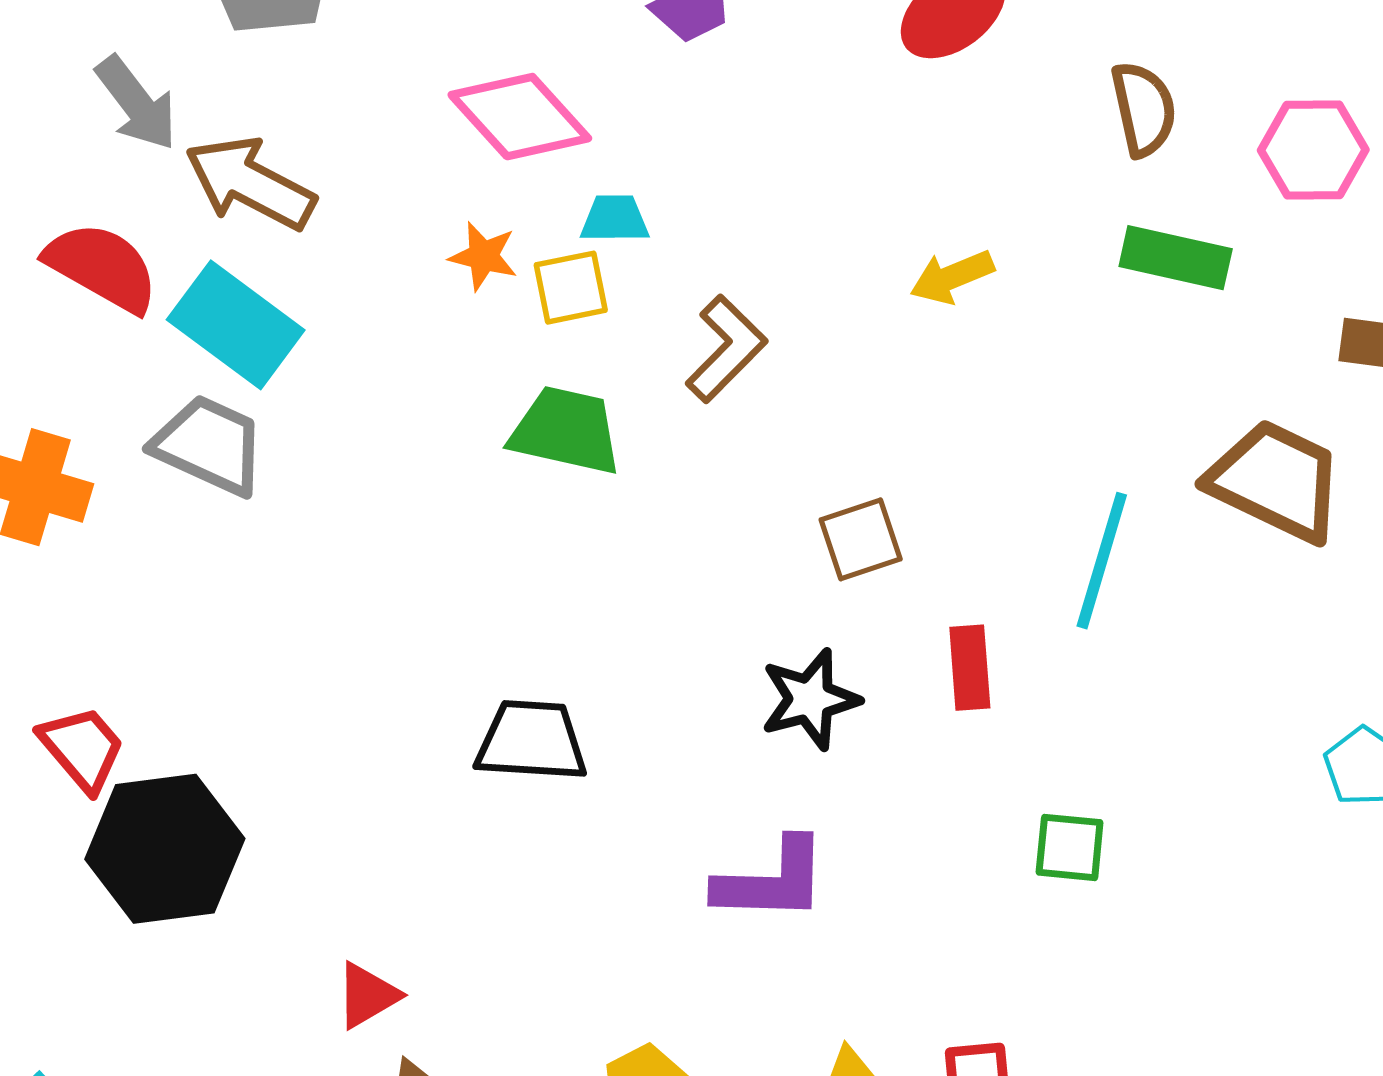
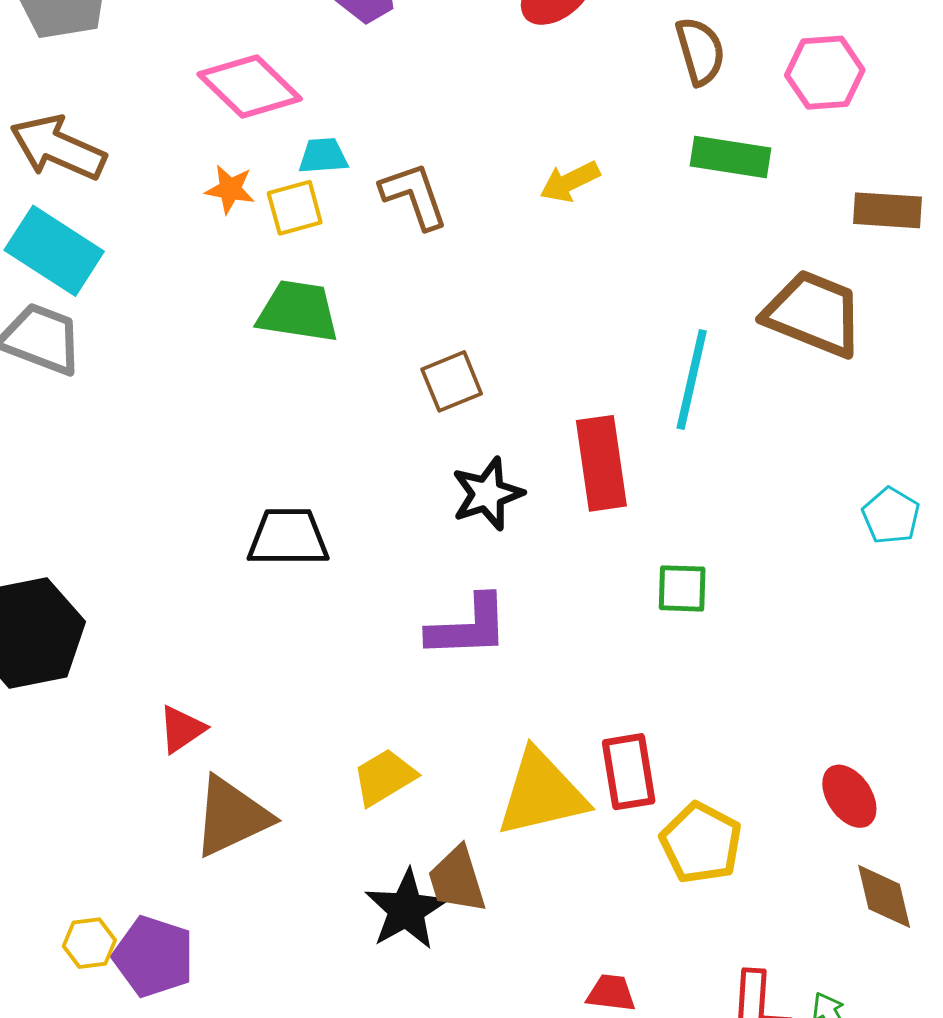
brown L-shape: (726, 349) -> (414, 196), moved, turned -60
brown square: (861, 539) -> (452, 381), moved
red rectangle: (970, 668) -> (601, 463), size x1.5

